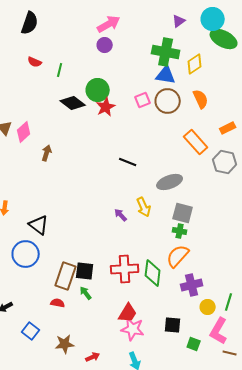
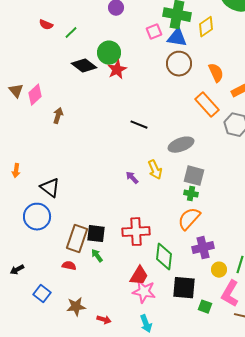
green line: (60, 70) -> (71, 33), turned 32
orange semicircle: (201, 99) -> (216, 73), moved
pink square: (143, 100) -> (154, 32), moved
green diamond: (153, 273) -> (164, 257), moved
black square: (173, 325) -> (184, 288), size x1.4
red arrow: (93, 357) -> (104, 320), turned 40

